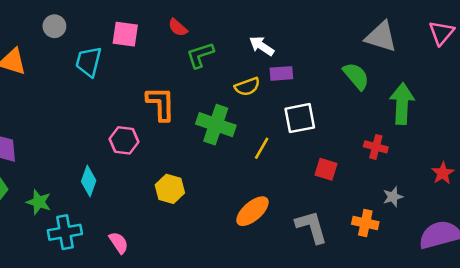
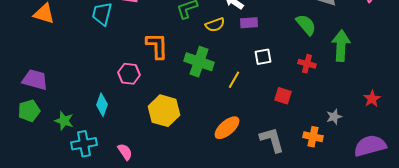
yellow semicircle: (247, 87) -> (215, 25), moved
white square: (300, 118) -> (263, 57), size x0.7
red cross: (376, 147) -> (307, 64), moved
yellow hexagon: (170, 189) -> (164, 111), size x1.4

